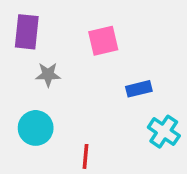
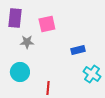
pink square: (103, 41) -> (47, 24), moved

